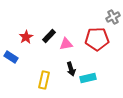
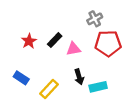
gray cross: (113, 17) -> (95, 19), moved
blue rectangle: (11, 57) -> (21, 78), moved
yellow rectangle: (44, 80) -> (49, 89), turned 30

